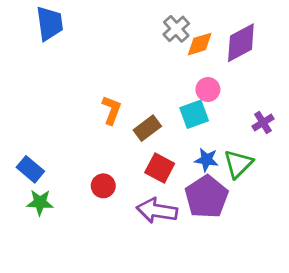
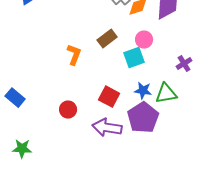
brown rectangle: (147, 128) -> (107, 39), moved
green triangle: (238, 164) -> (166, 94), turned 35
green star: (40, 202) -> (22, 149), moved

